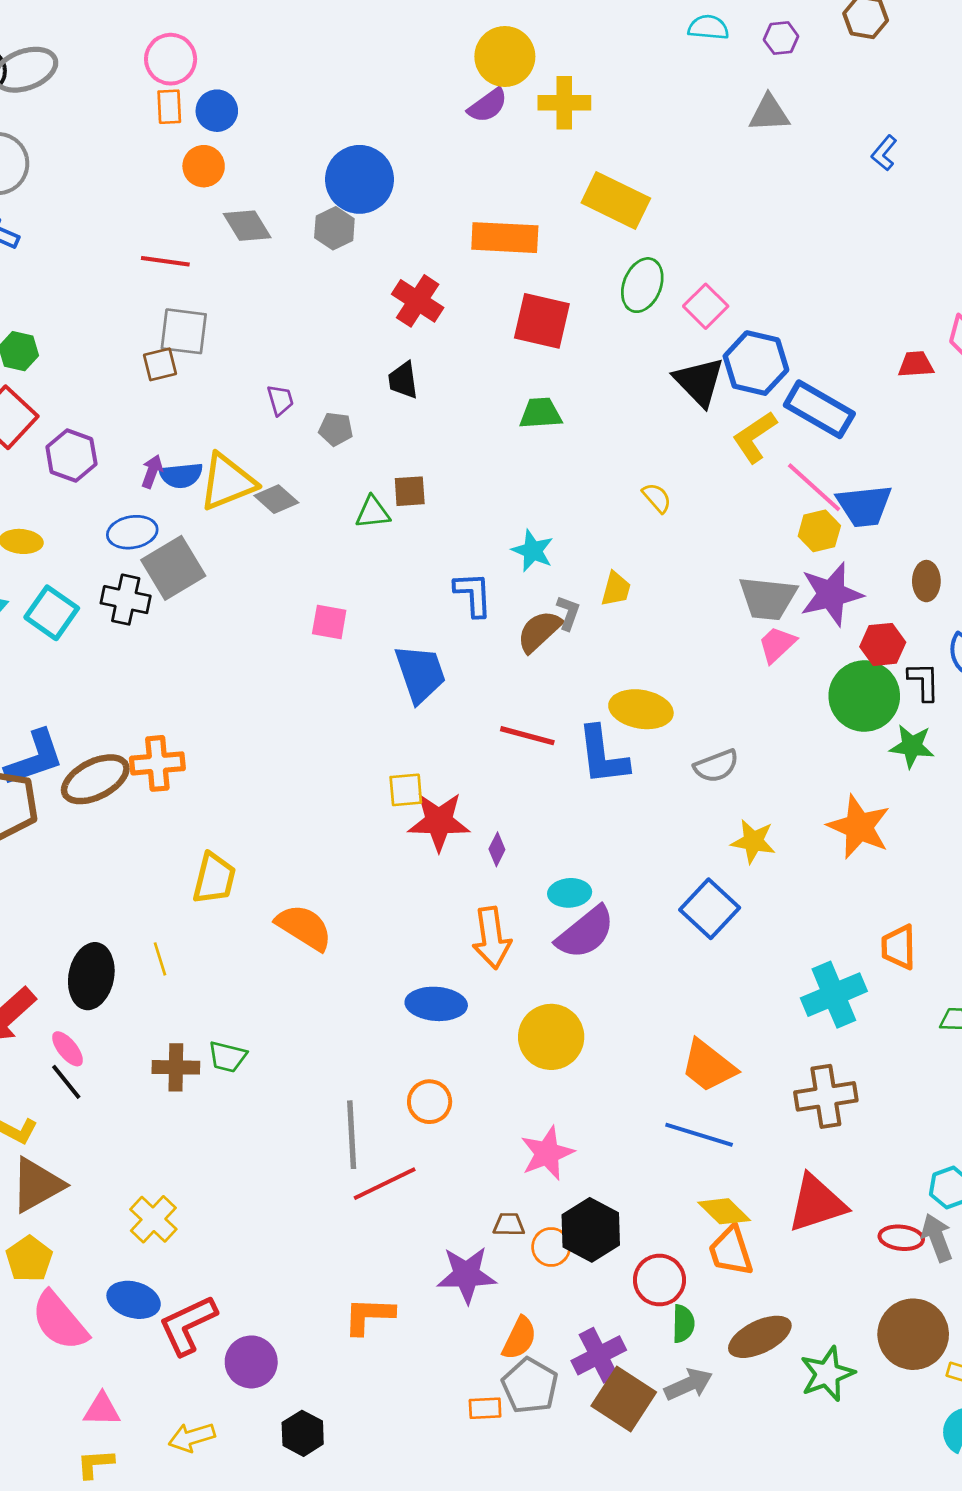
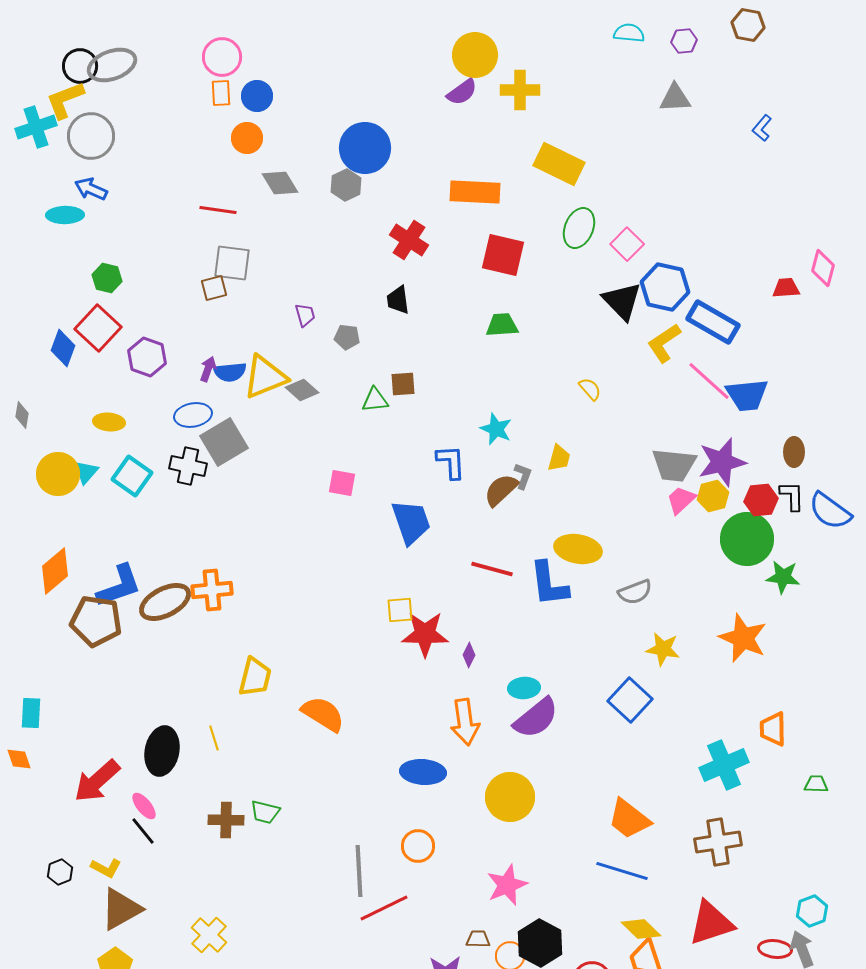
yellow hexagon: (819, 531) -> (713, 496), moved
black L-shape: (924, 681) -> (792, 496), moved

